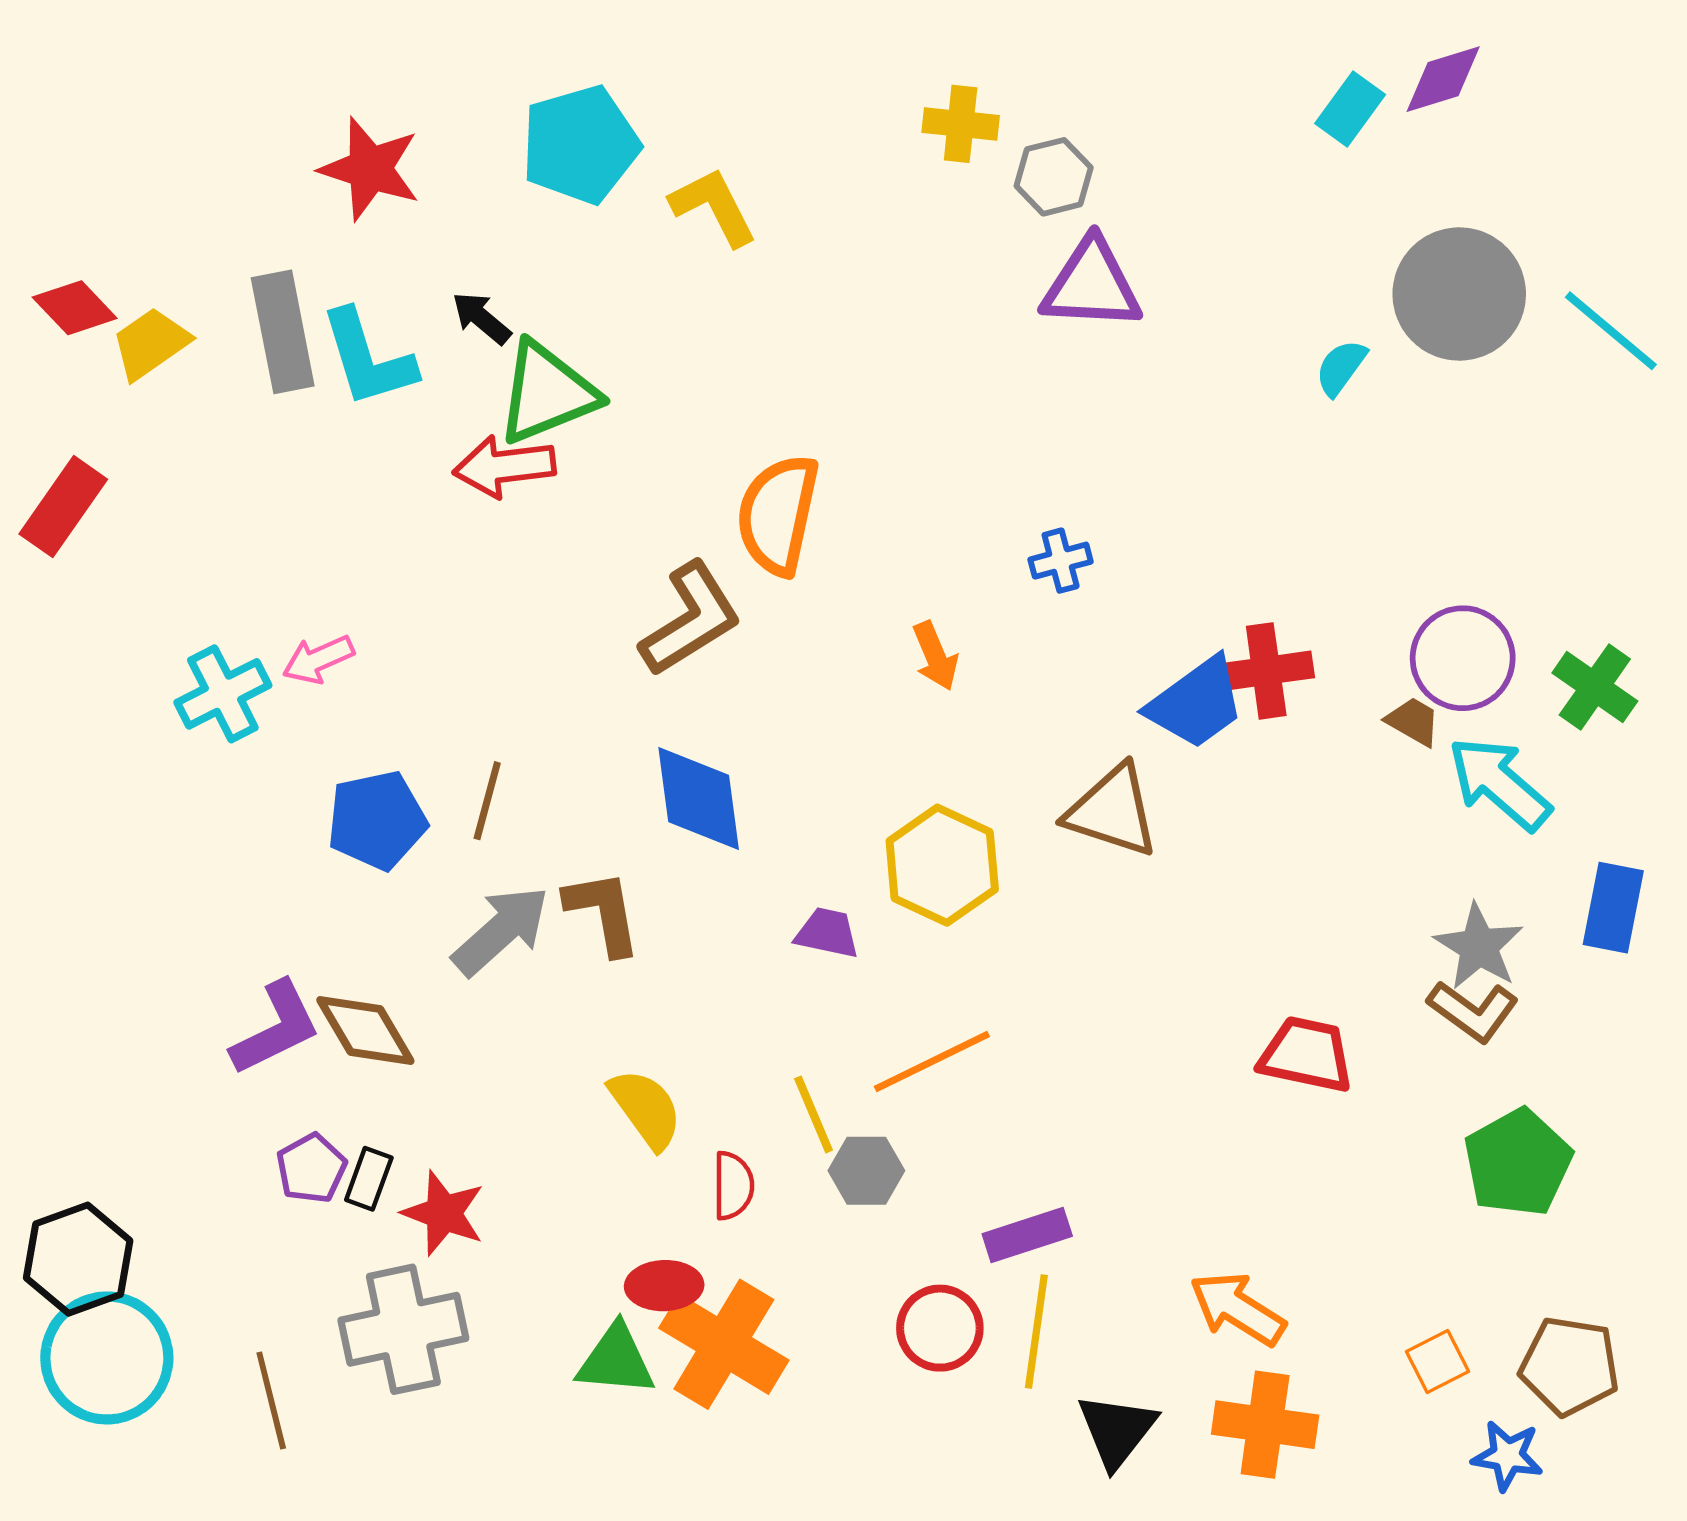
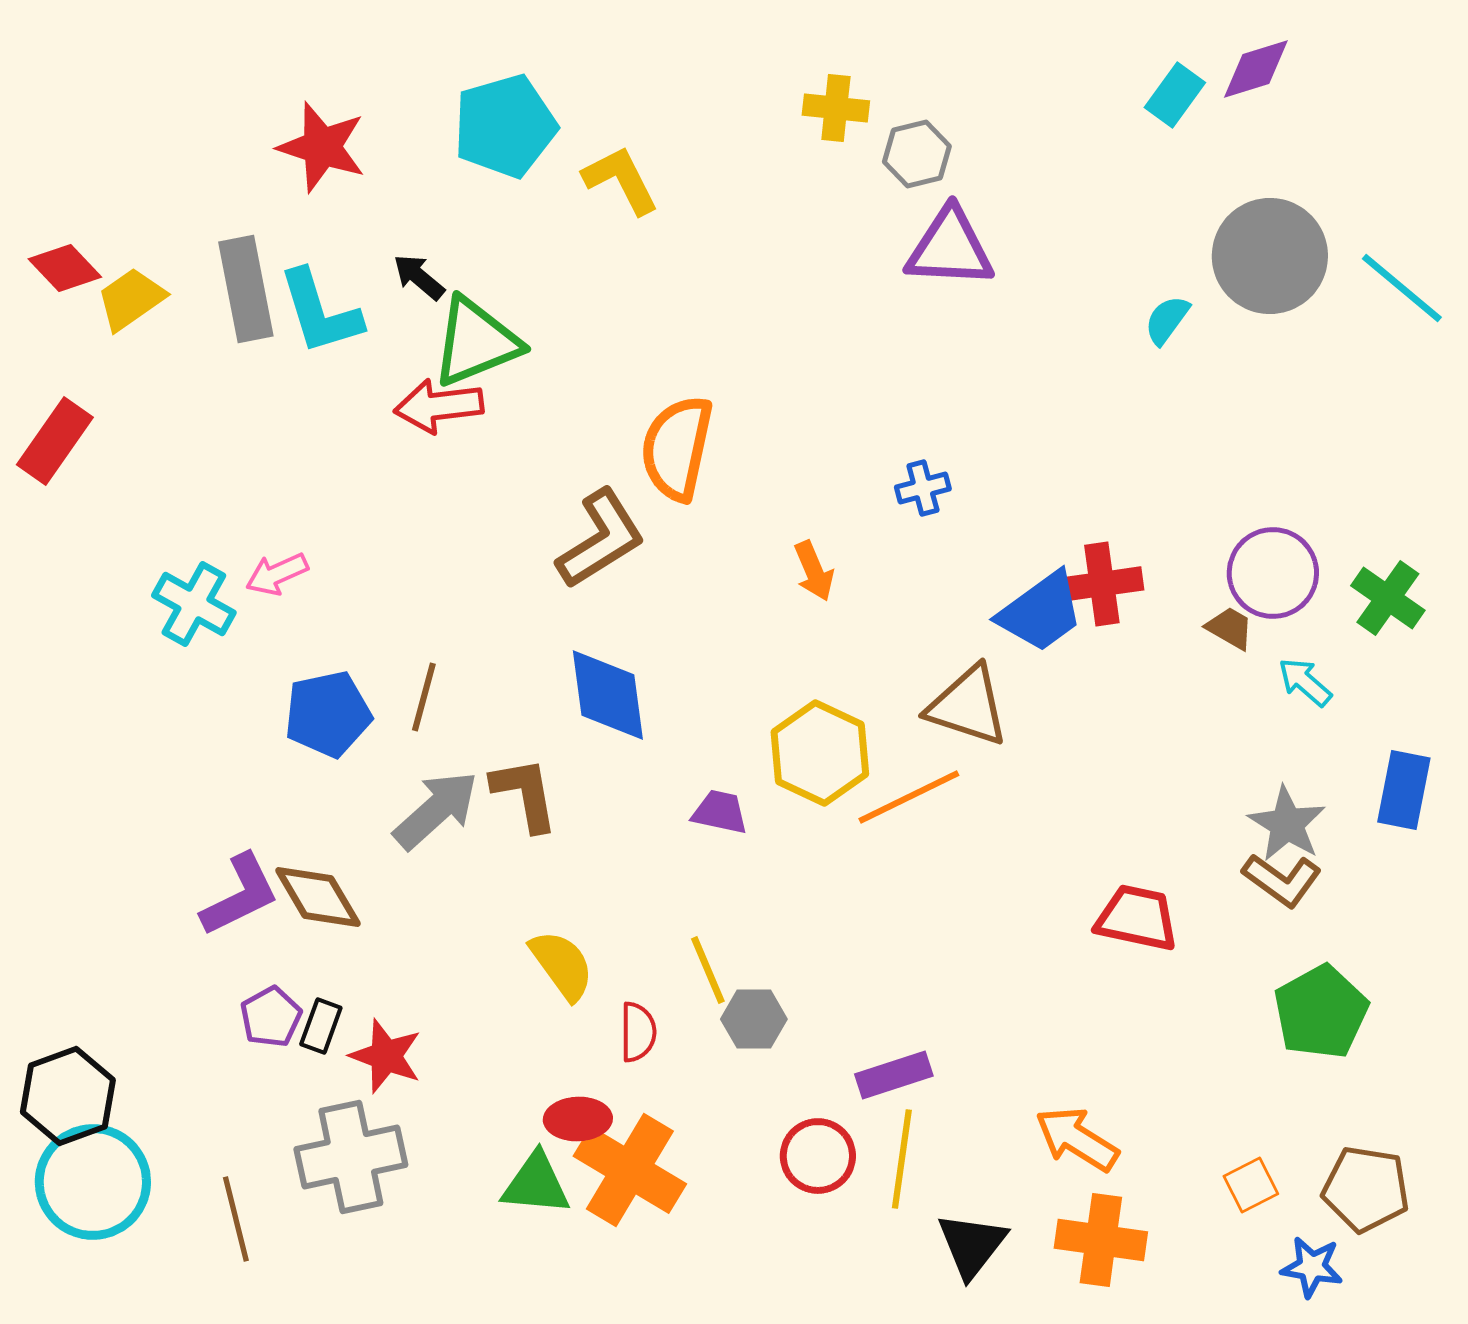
cyan cross: (223, 694) -> (194, 604), turned -34
cyan arrow: (1499, 783) -> (1305, 682), size x0.6
orange line: (932, 1062) -> (909, 797), moved

